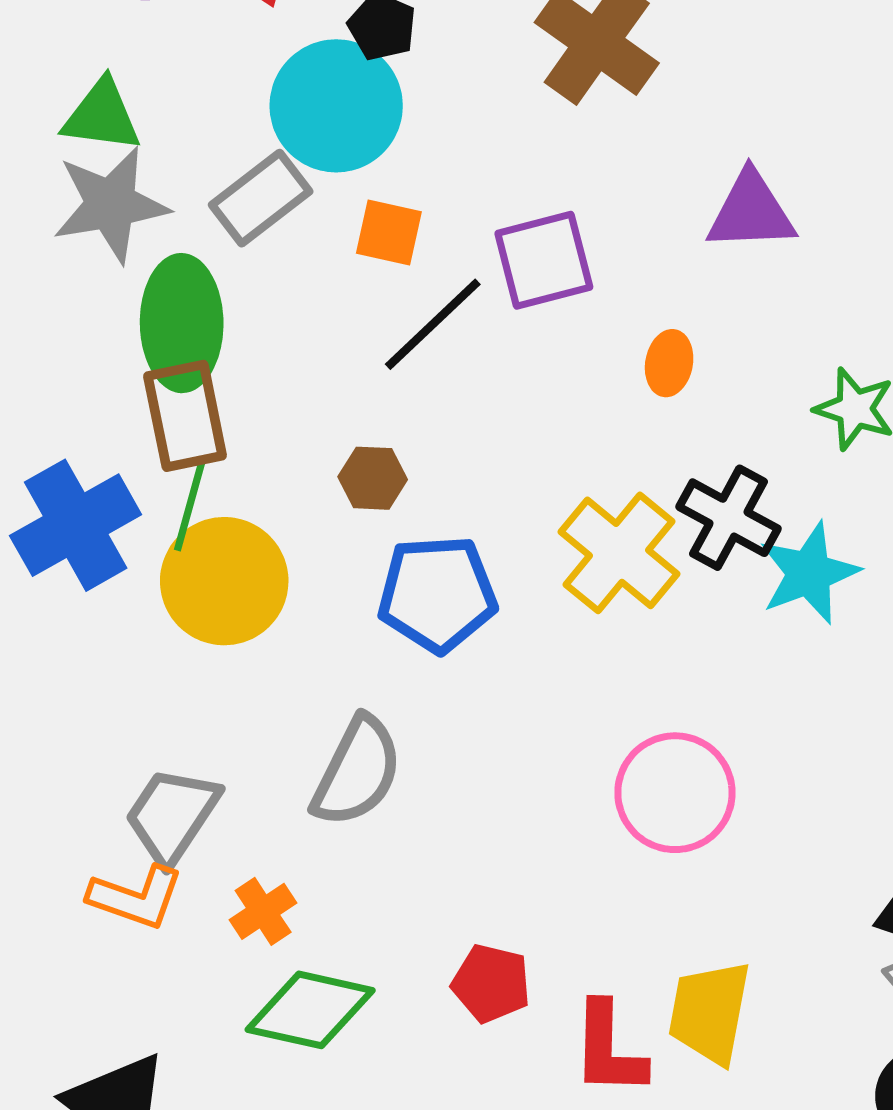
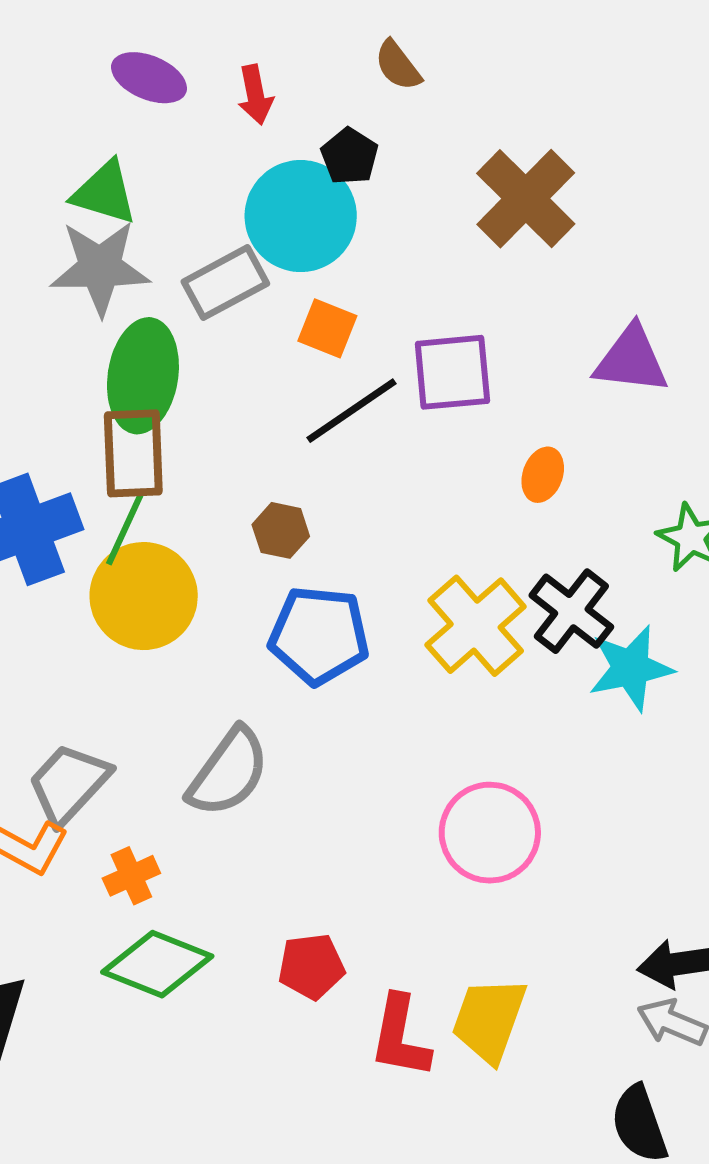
red pentagon: (491, 983) -> (311, 966), turned -30

